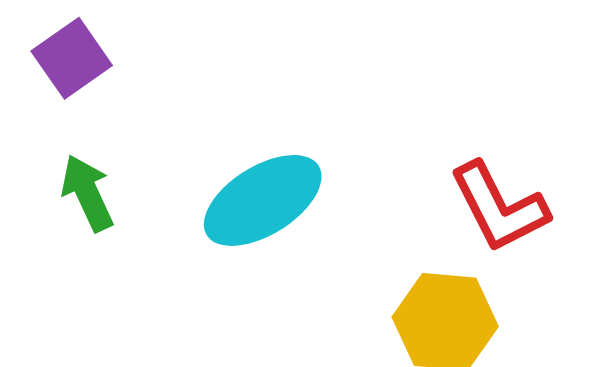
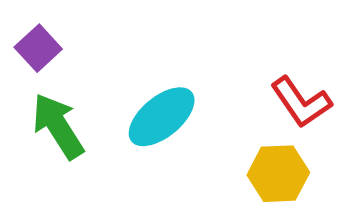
green arrow: (87, 193) -> (58, 126), size x1.5

